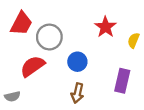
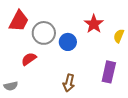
blue circle: (77, 62) -> (68, 42), moved
red semicircle: (33, 66) -> (29, 59), size x0.7

